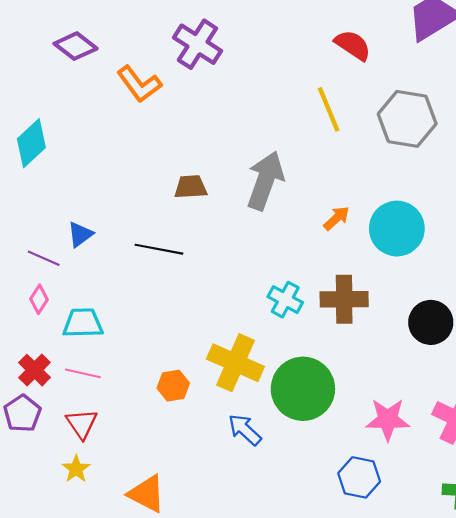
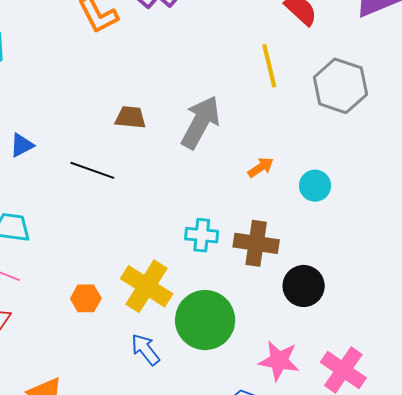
cyan circle: (397, 229) -> (315, 186), size x0.6
cyan cross: (285, 300) -> (202, 235), turned -32
black circle: (431, 322) -> (304, 286), moved

